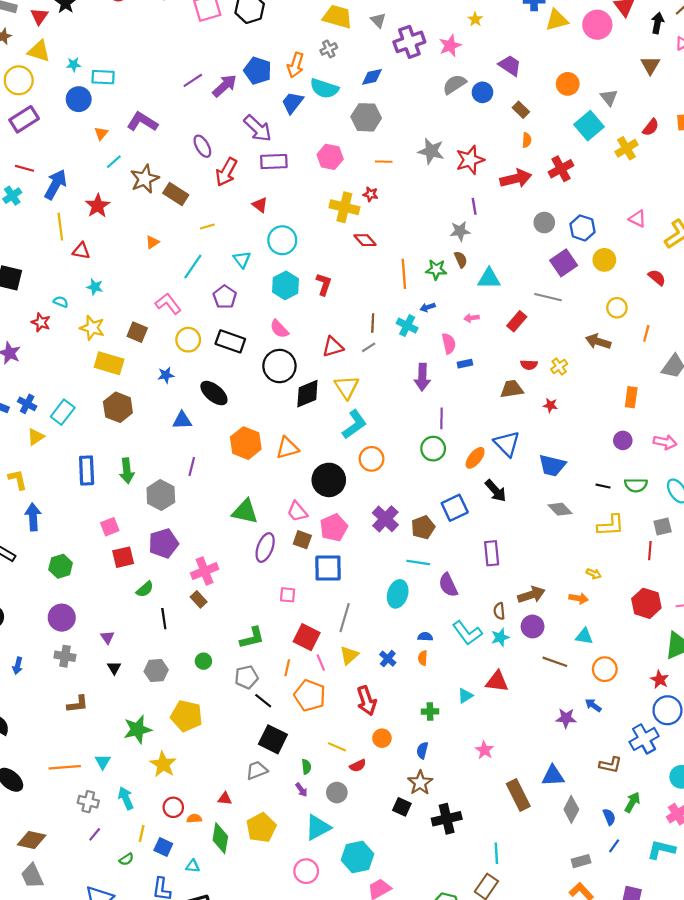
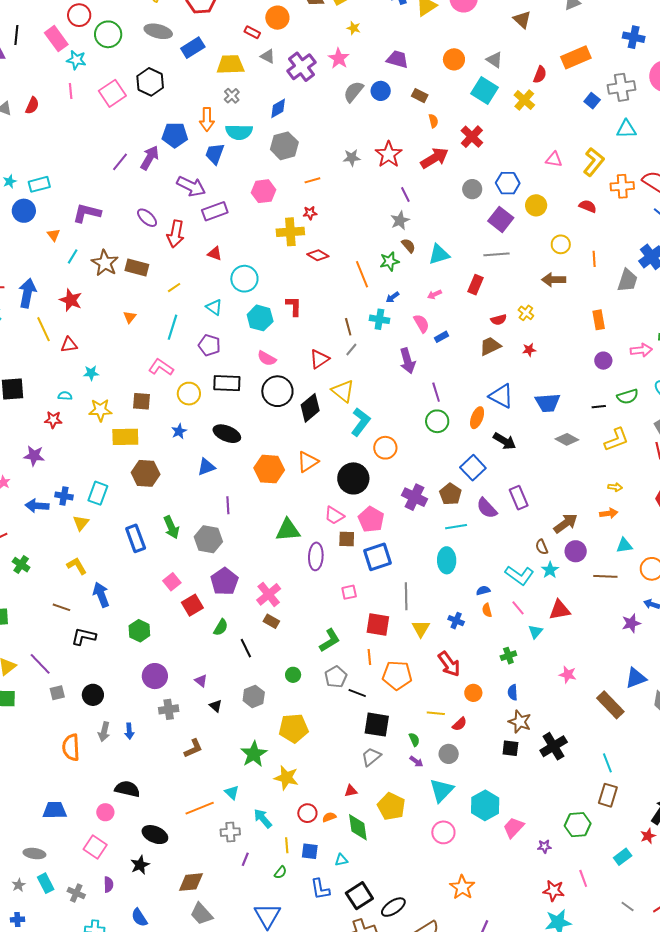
gray star: (431, 151) -> (352, 158), size x0.7
purple semicircle: (448, 585) -> (487, 508), moved
pink line: (321, 662) -> (518, 608), moved

